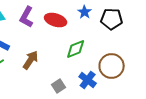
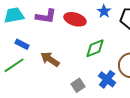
purple L-shape: (27, 17) -> (46, 16), turned -110
brown arrow: (31, 60) -> (50, 59), turned -90

